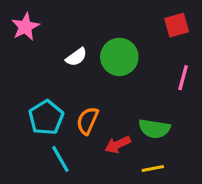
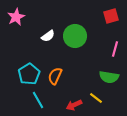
green semicircle: (154, 129) -> (109, 77), moved
red arrow: (118, 145) -> (74, 105), moved
yellow line: (153, 168) -> (96, 98), moved, turned 48

